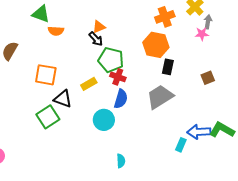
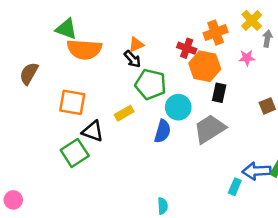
orange semicircle: (56, 31) -> (84, 49), size x1.8
pink star: (202, 34) -> (247, 58), moved
red cross: (118, 77) -> (187, 48), moved
cyan circle: (104, 120) -> (178, 107), moved

